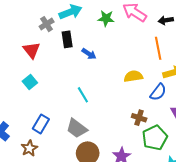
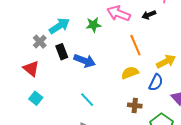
orange line: (158, 48) -> (135, 45), moved
blue arrow: (89, 54) -> (85, 61), size x1.5
brown cross: (139, 118) -> (135, 105), moved

